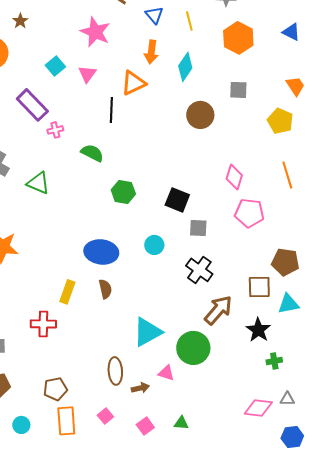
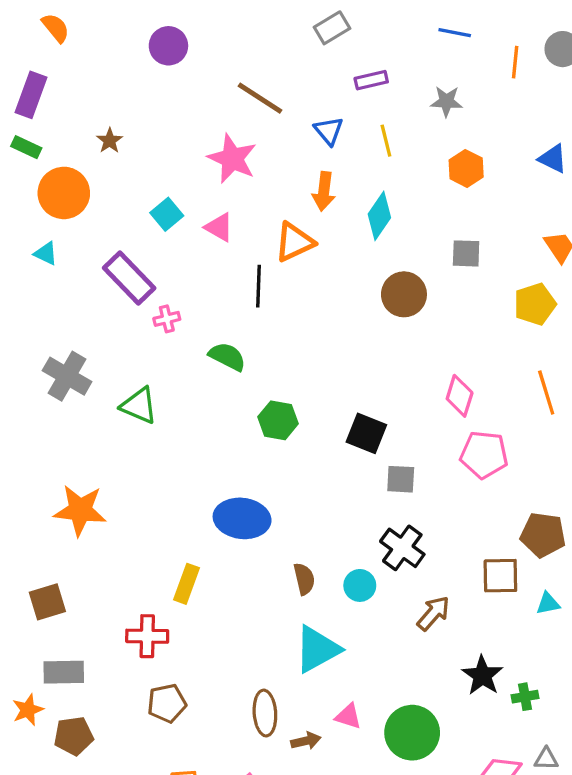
orange hexagon: (238, 38) -> (466, 168), size x0.7
pink triangle: (87, 74) -> (219, 227), turned -36
yellow pentagon: (280, 121) -> (535, 304), turned 30
cyan circle: (154, 245) -> (360, 585), moved
brown semicircle: (105, 289) -> (304, 579), moved
cyan triangle: (288, 304) -> (548, 603), size x0.7
brown arrow: (218, 310) -> (433, 613), size x0.7
black star: (258, 330) -> (482, 675), moved
green circle: (193, 348) -> (412, 733), moved
brown pentagon: (55, 389) -> (167, 703), moved

